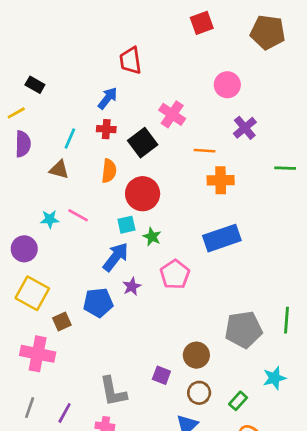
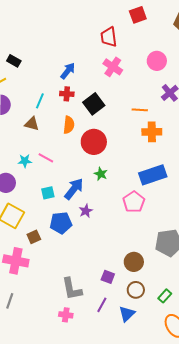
red trapezoid: (130, 61) -> (109, 37), moved
pink cross: (172, 114) -> (113, 67), moved
cyan square: (126, 225) -> (48, 193), moved
pink pentagon: (175, 274) -> (134, 202), moved
purple line: (65, 413) -> (102, 305), moved

